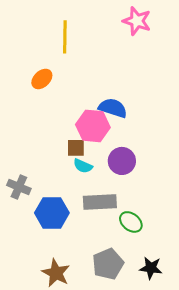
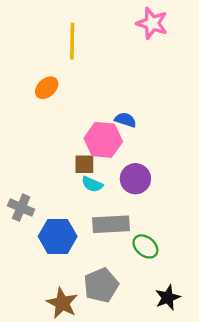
blue semicircle: (113, 108) -> (125, 120), size x0.7
gray pentagon: (108, 264) -> (101, 285), moved
black star: (151, 268) -> (168, 298), turned -30

